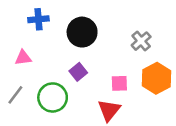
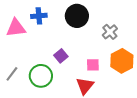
blue cross: (38, 19) -> (39, 16), moved
black circle: (82, 32) -> (77, 16), moved
pink triangle: (23, 58) -> (16, 28), moved, size x1.5

